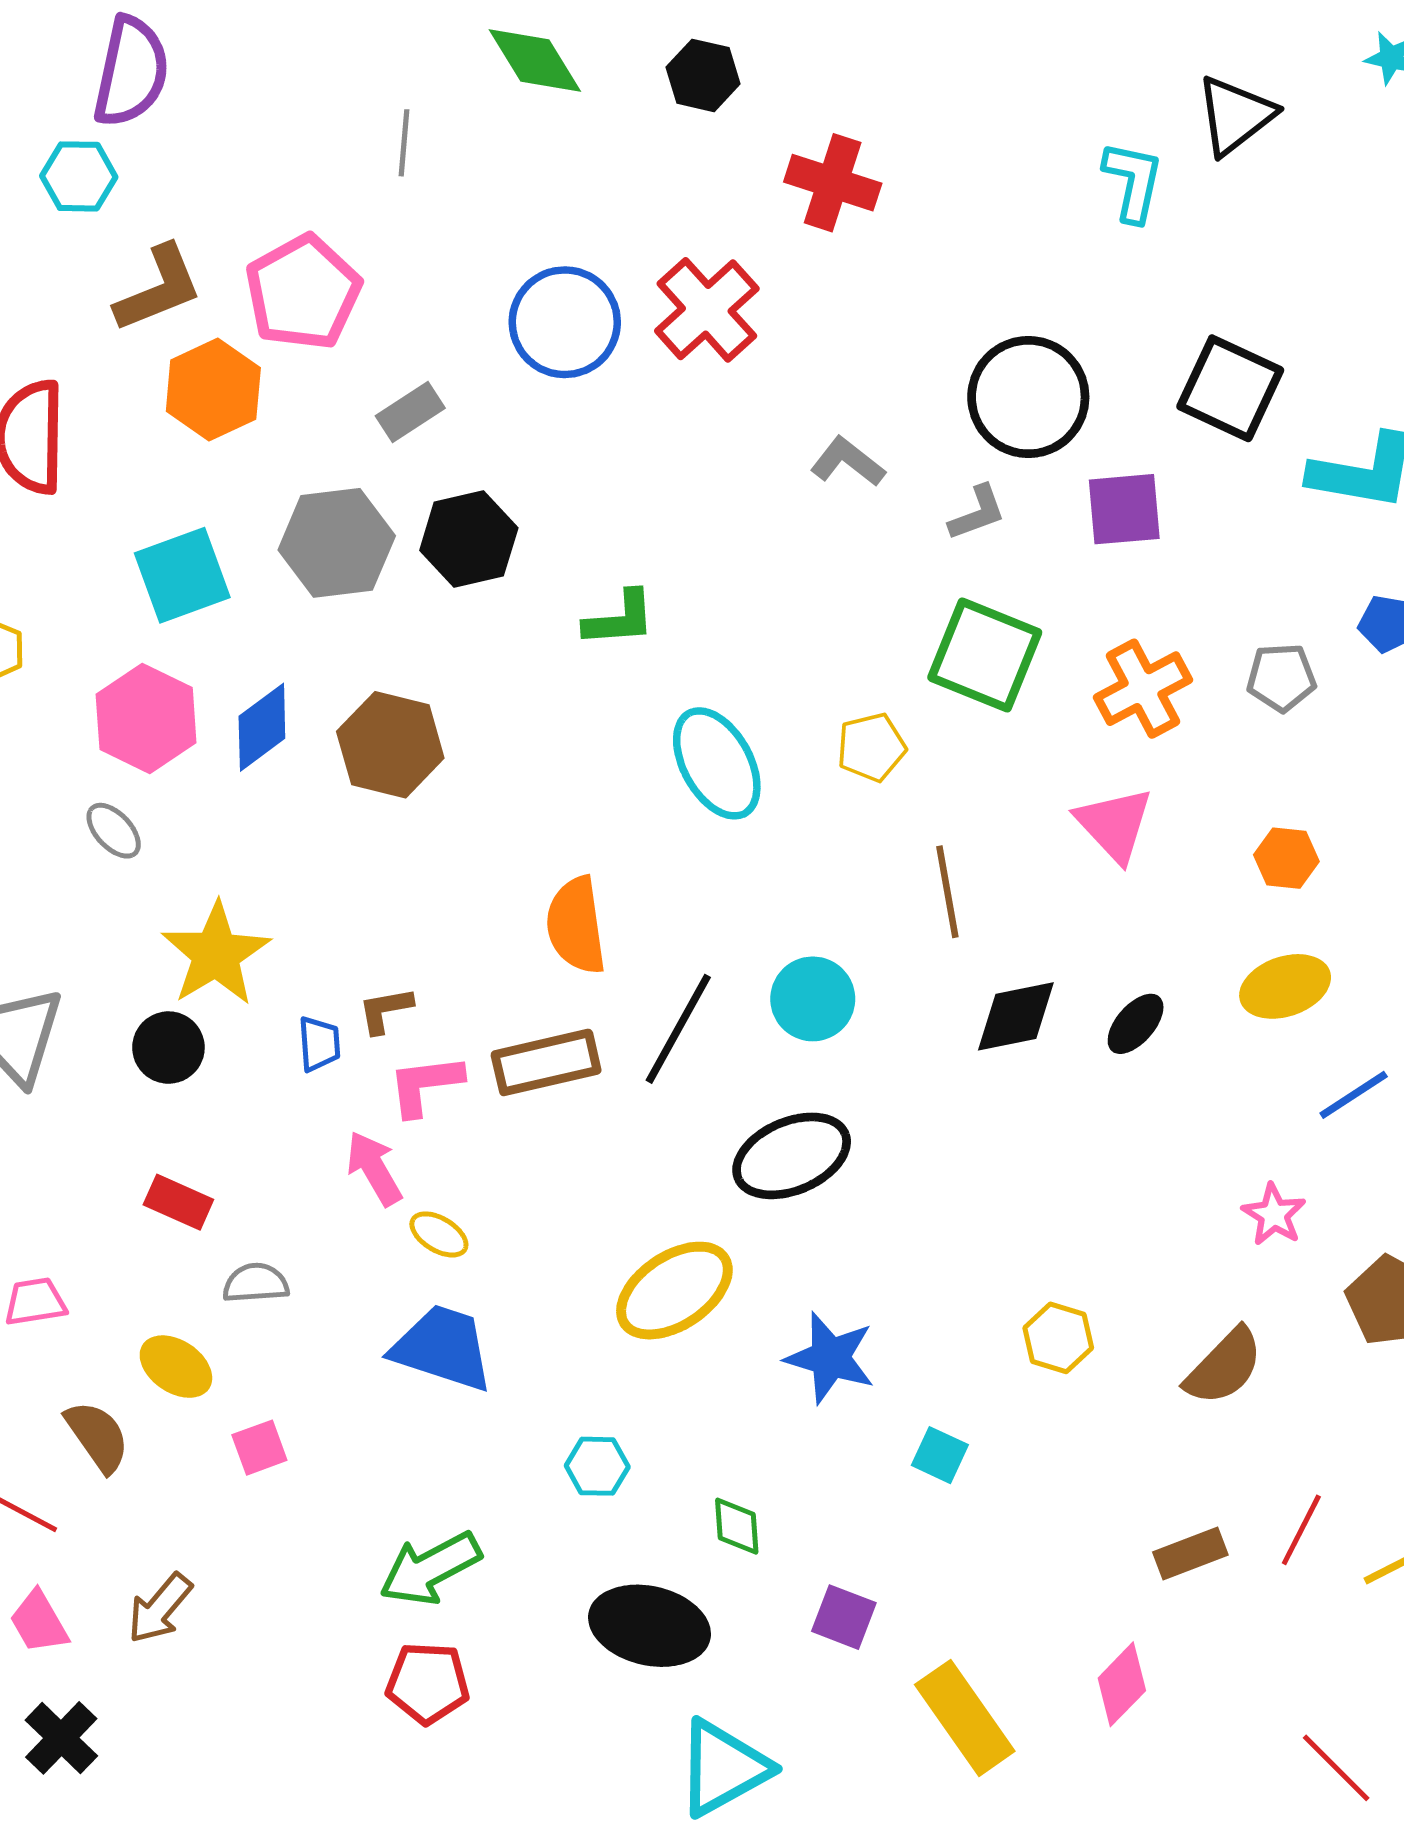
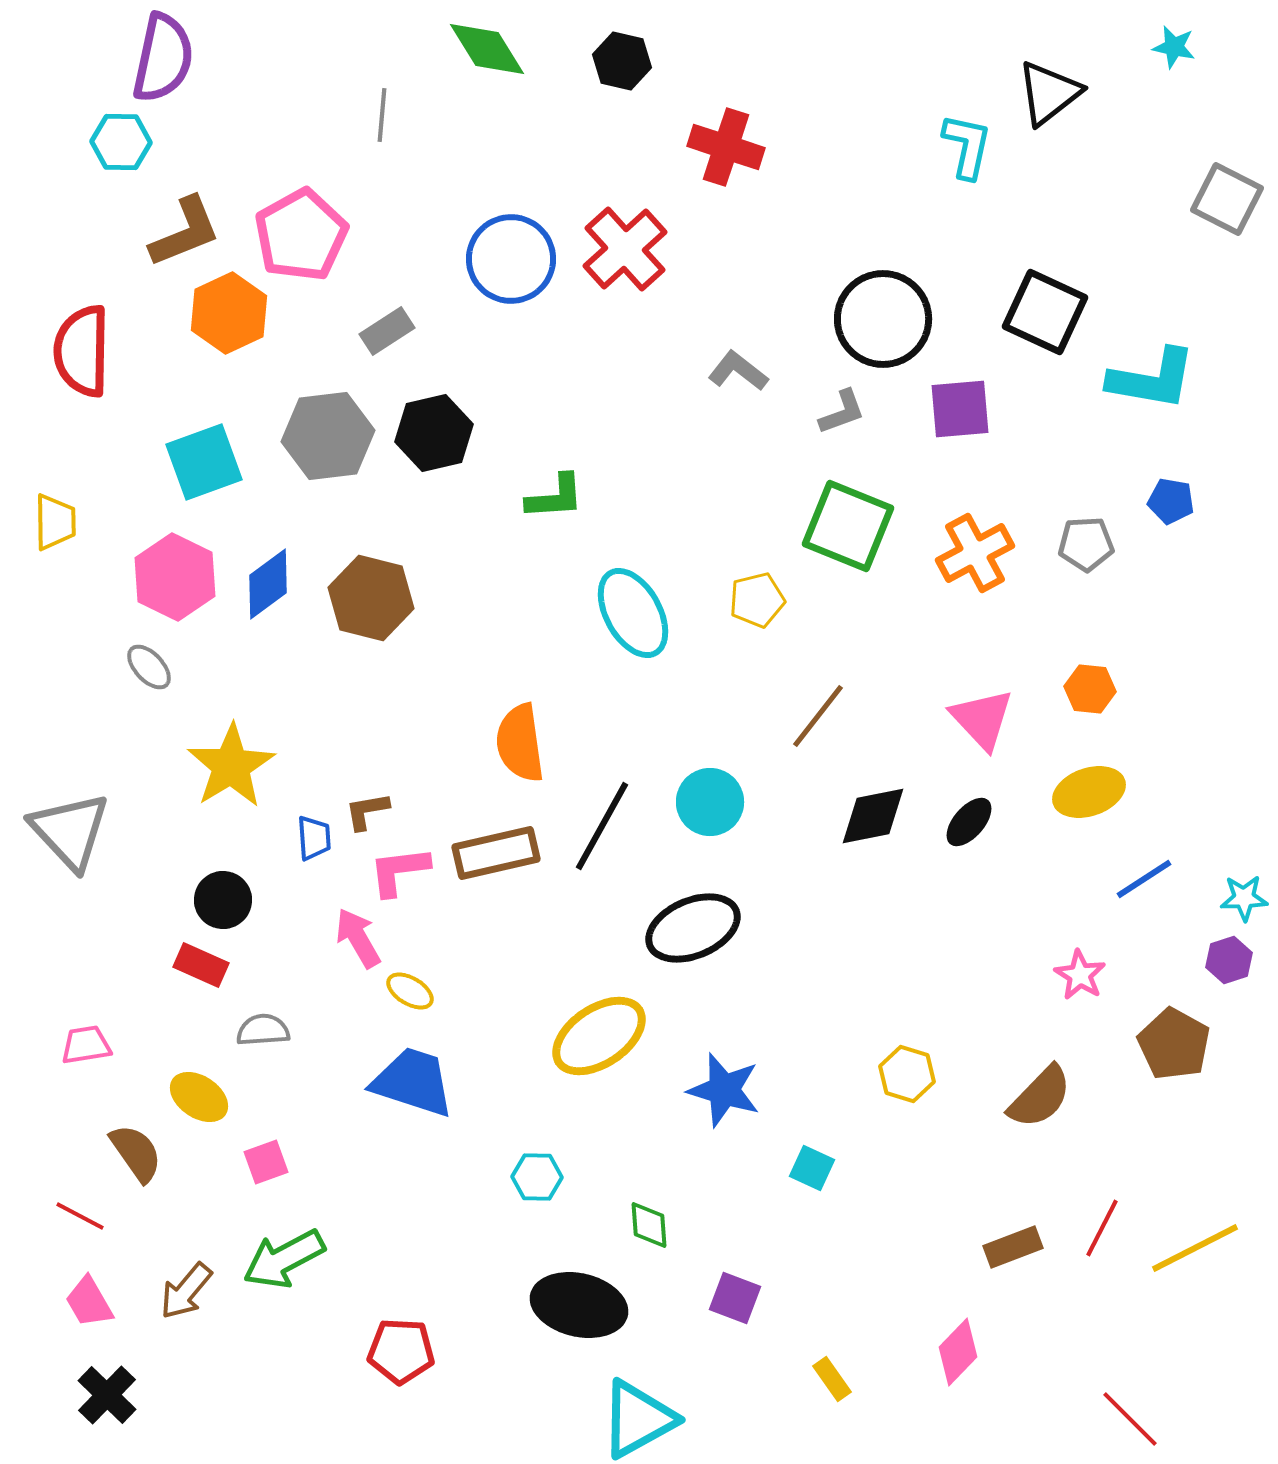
pink triangle: (1114, 824) -> (982, 719), moved
brown line: (947, 892) -> (818, 716), turned 48
black circle: (168, 1048) -> (223, 900), moved
green arrow: (430, 1568) -> (284, 1259), moved
yellow rectangle: (965, 1718) -> (832, 1379), size x0.5

